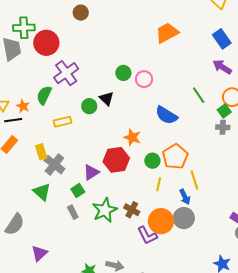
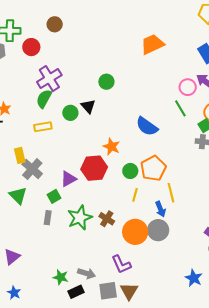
brown circle: (81, 13) -> (55, 24), moved
red circle: (46, 43) -> (31, 47), size x0.7
pink circle: (144, 79) -> (188, 87), moved
green semicircle: (44, 95) -> (44, 99), moved
gray rectangle: (73, 212) -> (48, 218), turned 32
purple L-shape: (147, 235) -> (121, 264), moved

